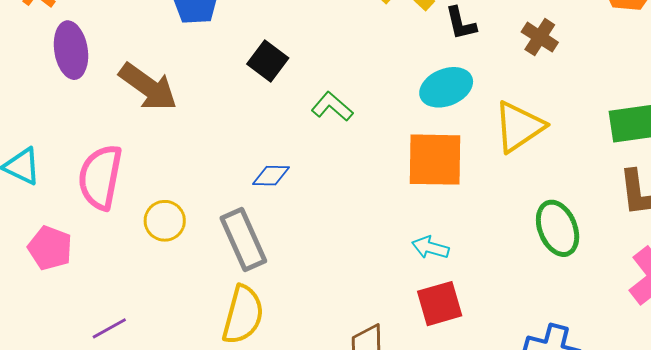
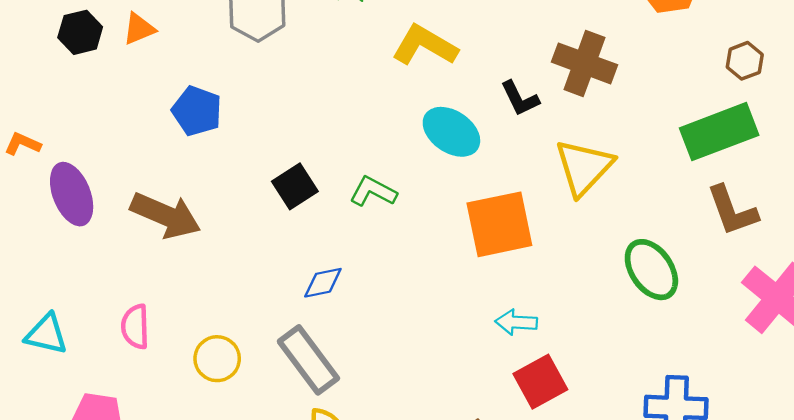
black L-shape: (461, 23) -> (520, 99), moved
brown cross: (540, 37) -> (584, 63), size x1.5
black square: (268, 61) -> (295, 186), moved, turned 33
cyan ellipse: (446, 87) -> (451, 132), moved, turned 69
pink semicircle: (100, 177) -> (135, 327), size x0.6

